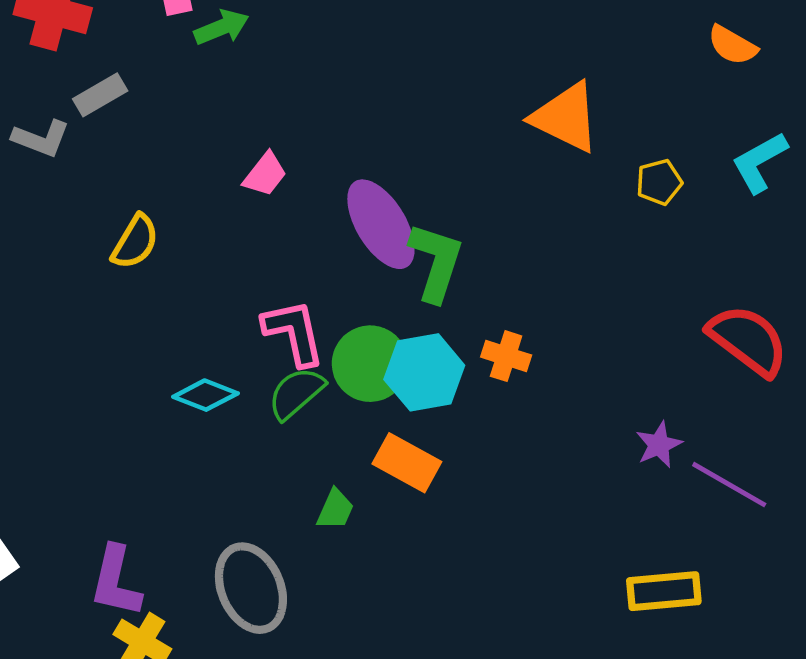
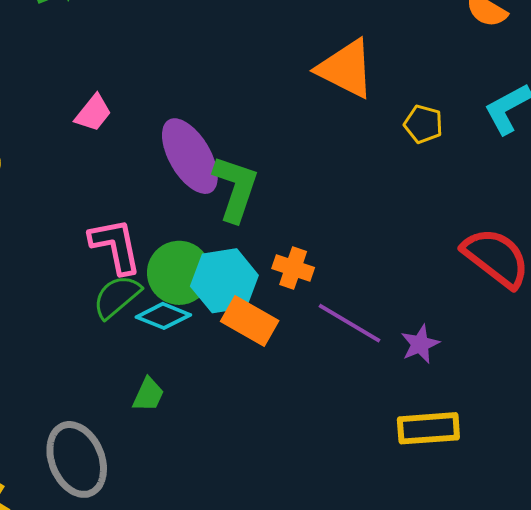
yellow pentagon: (659, 182) -> (423, 124), turned 30
cyan diamond: (205, 395) -> (163, 316), moved
orange rectangle: (407, 463) -> (250, 321), moved
purple line: (729, 485) -> (349, 323), moved
yellow rectangle: (664, 591) -> (428, 428), moved

